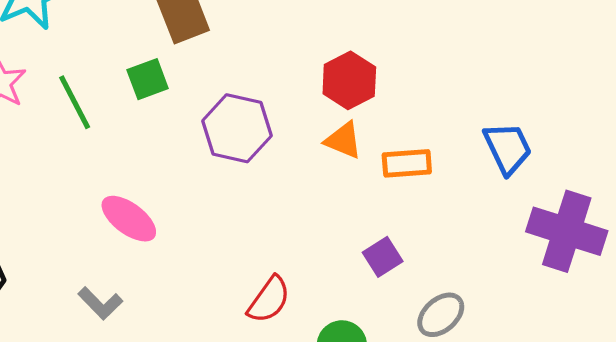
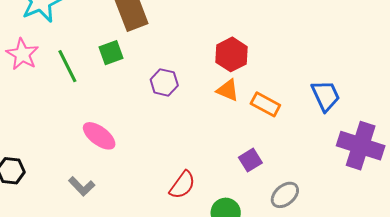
purple hexagon: (237, 128) -> (164, 82), size x0.7
orange rectangle: (407, 163) -> (265, 104), turned 32

